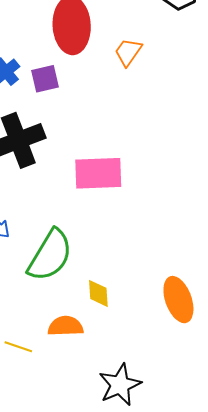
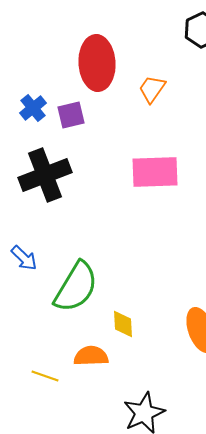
pink rectangle: (98, 173) -> (155, 172), moved

